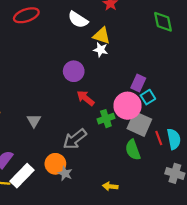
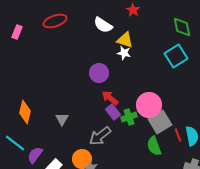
purple rectangle: (138, 83) -> (113, 112), moved, turned -63
cyan square: (148, 97) -> (176, 56), moved, size x1.6
gray square: (139, 124) -> (160, 122), turned 35

